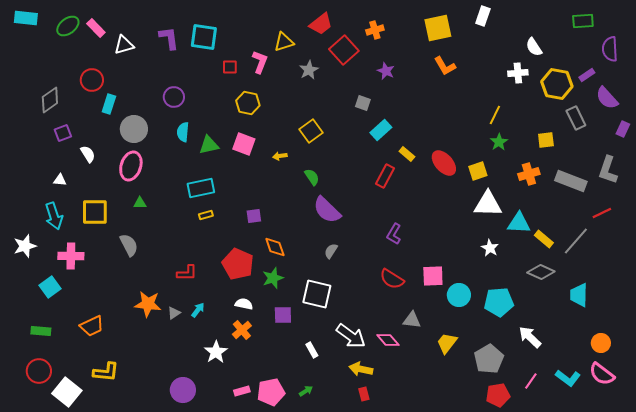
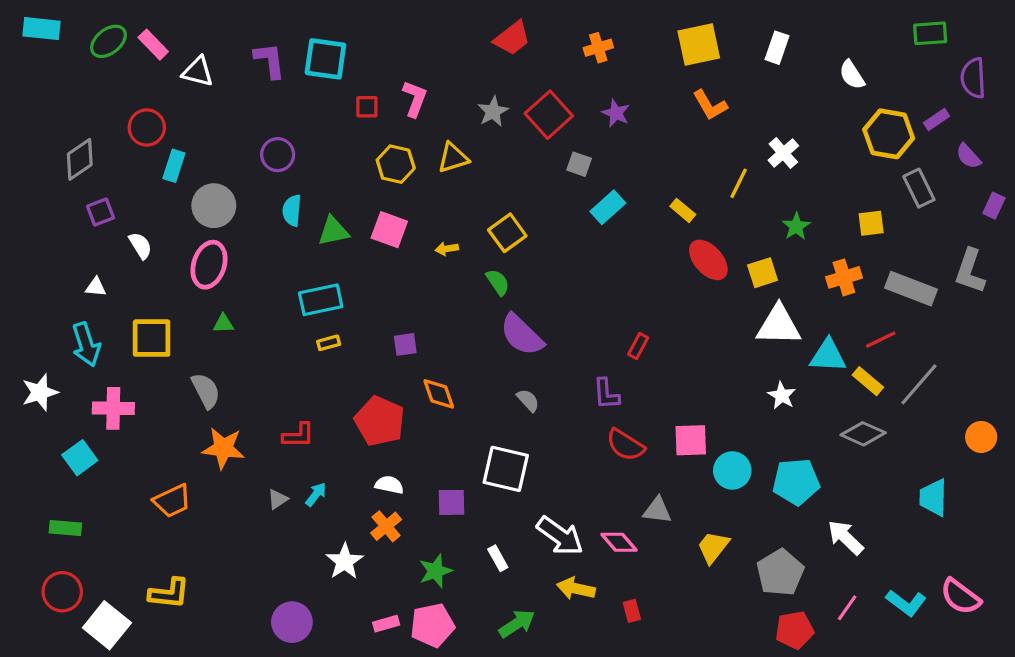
white rectangle: (483, 16) -> (777, 48), moved
yellow triangle: (284, 42) -> (453, 158), moved
white triangle: (124, 45) -> (198, 72), turned 30
red square: (344, 50) -> (549, 115), moved
white cross: (518, 73) -> (783, 153), moved, turned -36
purple semicircle: (607, 98) -> (968, 156), size x0.7
yellow line: (495, 115) -> (739, 183), moved
yellow square: (311, 131) -> (507, 233), moved
yellow rectangle: (407, 154) -> (683, 210), moved
red rectangle: (385, 176) -> (638, 346), moved, size x0.7
red line: (602, 213) -> (881, 340), moved
purple L-shape: (394, 234) -> (606, 394), moved, turned -35
gray semicircle: (331, 251) -> (528, 400), turned 105
green star: (273, 278) -> (436, 571), moved
cyan trapezoid: (579, 295) -> (933, 498), moved
orange star: (148, 304) -> (223, 448), moved
orange trapezoid: (92, 326) -> (172, 501), moved
orange circle: (601, 343) -> (981, 437), moved
green arrow: (306, 391) -> (517, 624), moved, size x1.6
red rectangle: (364, 394) -> (632, 611), moved

